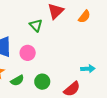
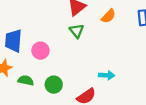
green triangle: (36, 25) -> (77, 31), moved
green semicircle: (17, 80) -> (26, 80), turned -144

